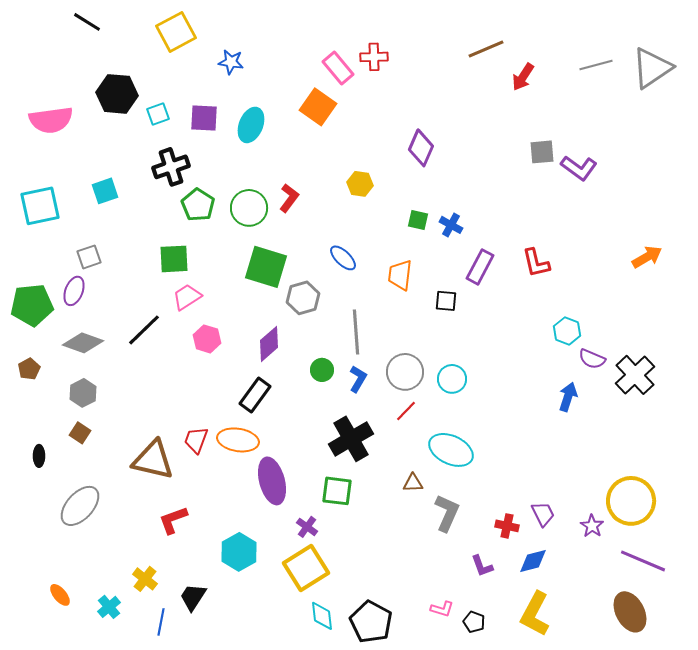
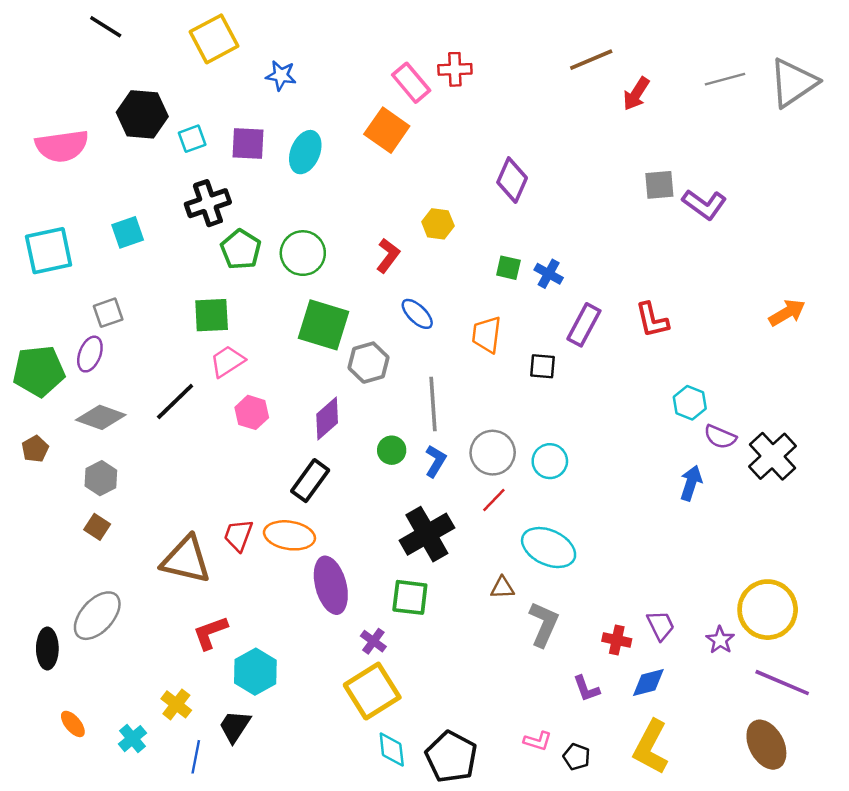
red L-shape: (289, 198) -> (388, 256), moved
black ellipse: (39, 456) -> (47, 649), moved, size x1.5
cyan hexagon: (239, 552) -> (255, 672), moved

